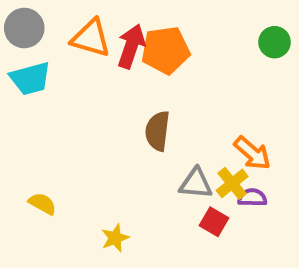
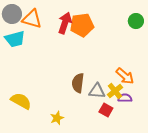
orange triangle: (91, 38) -> (32, 19), moved
brown semicircle: (157, 131) -> (78, 83), moved
yellow semicircle: (42, 204) -> (21, 101), size x1.5

